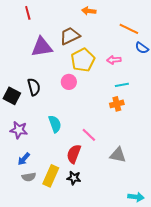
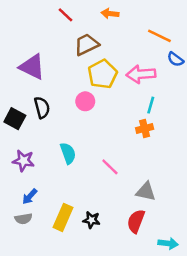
red line: (28, 13) -> (65, 15), moved, turned -32
purple triangle: (42, 47) -> (32, 67), moved, turned 35
pink arrow: (114, 60) -> (141, 74), size x1.6
cyan line: (122, 85) -> (151, 105), turned -64
red semicircle: (74, 154) -> (136, 221), moved
gray semicircle: (29, 177) -> (23, 219), moved

